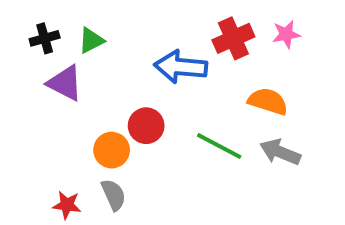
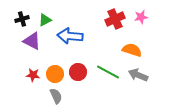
blue arrow: (181, 67) -> (70, 36), moved
red circle: (146, 126) -> (78, 72), moved
red star: (67, 205) -> (33, 75), moved

